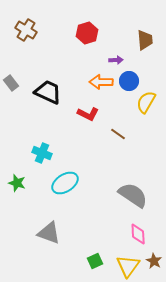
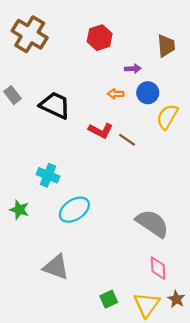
brown cross: (26, 30) -> (30, 34), size x1.4
orange arrow: (101, 82) -> (116, 94), size x0.6
brown line: (118, 134) -> (127, 140), moved

